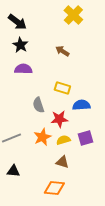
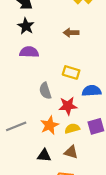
brown arrow: (62, 51) -> (71, 33), turned -32
black triangle: (13, 171) -> (44, 155), moved

